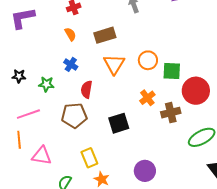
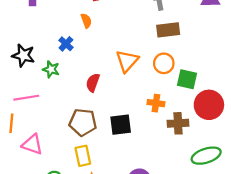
brown rectangle: (105, 35) -> (168, 30), moved
blue cross: (71, 64) -> (66, 44), moved
black star: (19, 76) -> (23, 55), size x1.5
orange cross: (147, 98) -> (156, 103), turned 35
brown pentagon: (74, 116) -> (83, 122), moved

